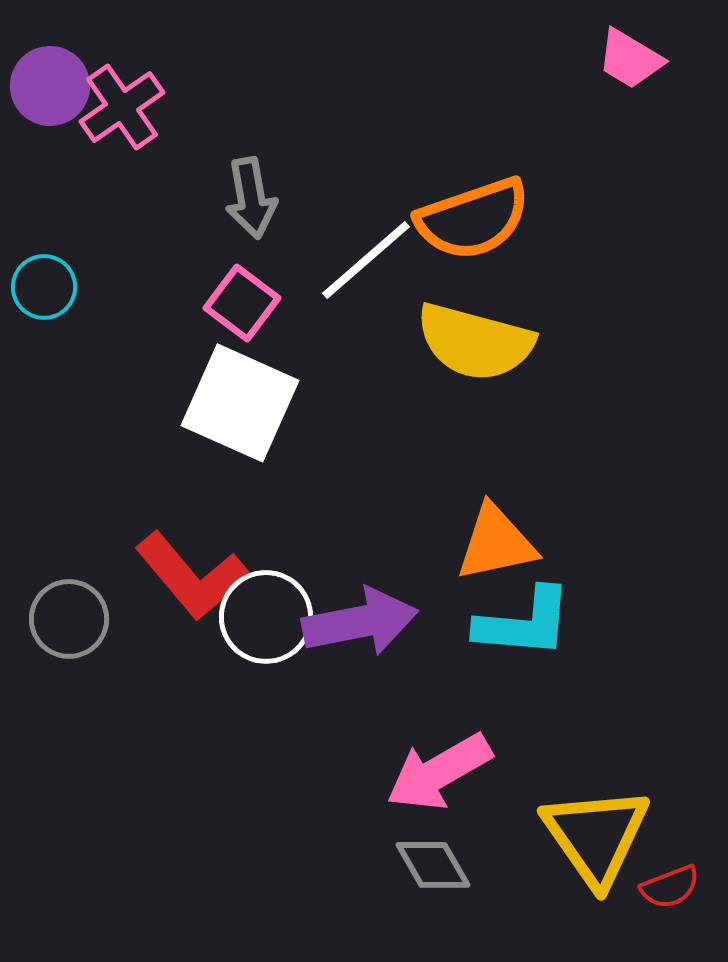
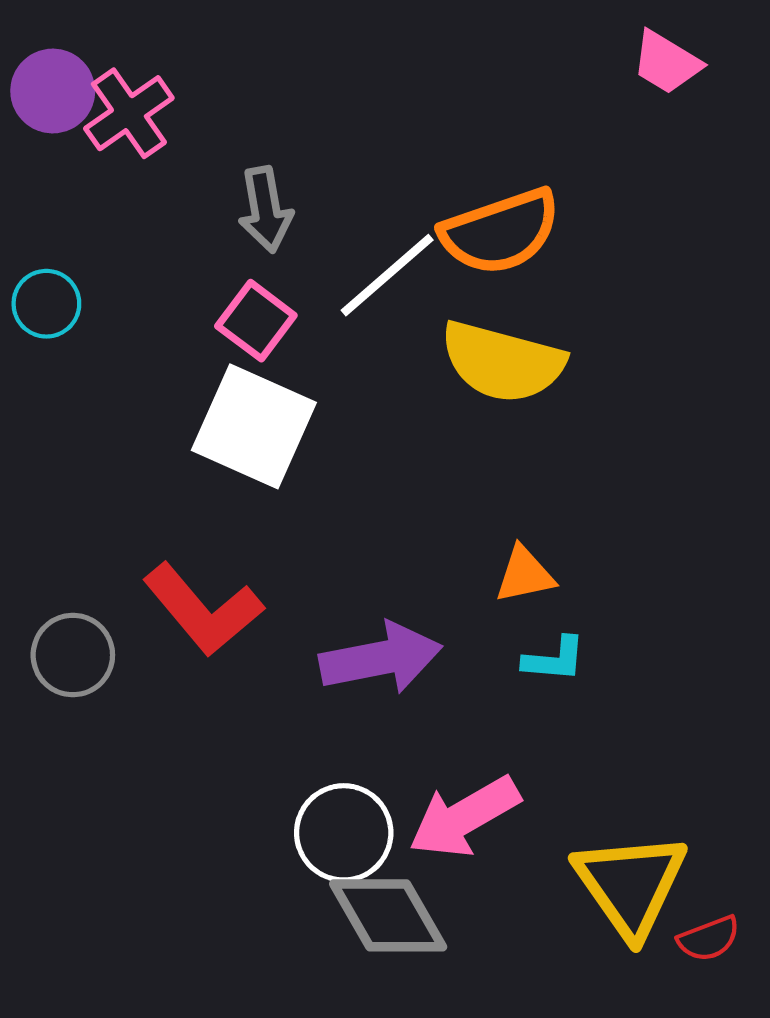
orange triangle: (496, 543) -> (525, 575), size x0.7
white circle: (266, 617) -> (344, 833), moved
cyan L-shape: (524, 623) -> (554, 659), size x0.6
gray diamond: (433, 865) -> (388, 915), moved, size x1.5

